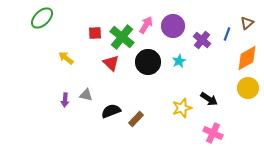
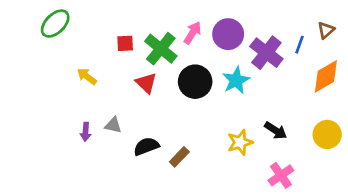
purple cross: (202, 40) -> (266, 53), size x1.4
cyan star: (179, 61) -> (236, 80), size x1.5
yellow circle: (248, 88) -> (327, 134), moved
pink cross: (213, 133) -> (281, 175), turned 30

